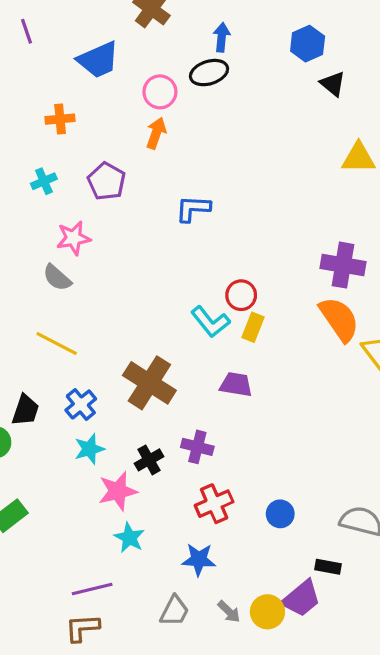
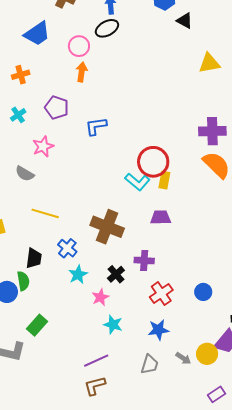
blue L-shape: (193, 209) -> (96, 126), moved
gray semicircle: (57, 278) -> (25, 174), moved
red circle: (241, 295) -> (153, 162), size x1.6
pink star: (118, 491) -> (100, 297), size x0.7

